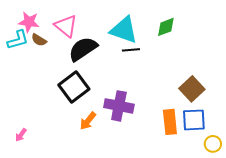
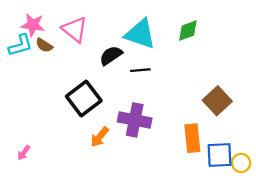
black semicircle: (83, 49) -> (111, 55), moved, size x0.7
black line: (131, 50) -> (140, 70), moved
blue square: (194, 120) -> (220, 155), moved

